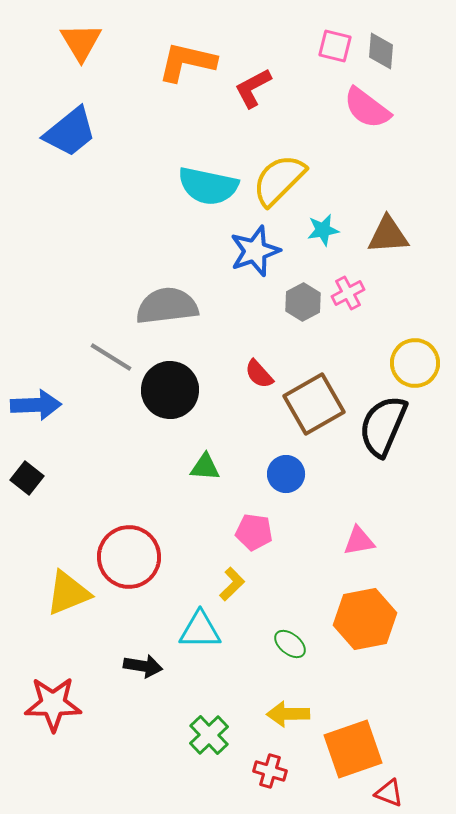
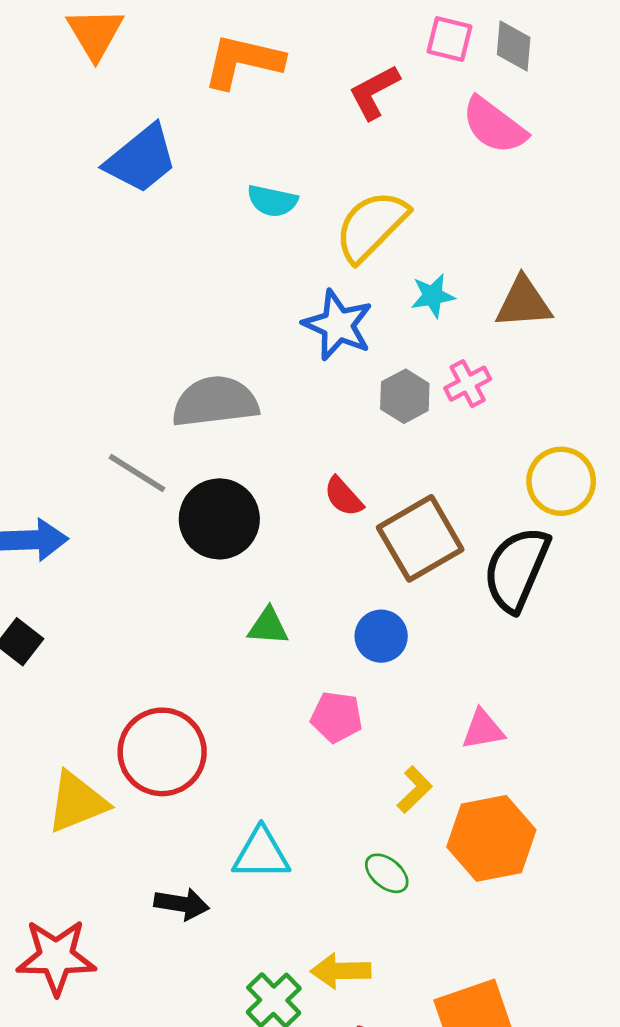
red L-shape: (253, 88) -> (374, 92), moved
blue trapezoid: (70, 132) -> (141, 159), moved
cyan semicircle: (208, 186) -> (272, 201), moved, size x0.6
blue star: (255, 251) -> (338, 325), turned -30
yellow L-shape: (232, 584) -> (415, 790), moved
yellow arrow: (288, 714) -> (341, 971), moved

